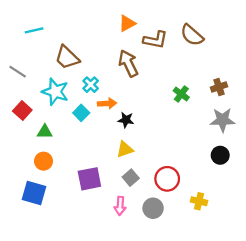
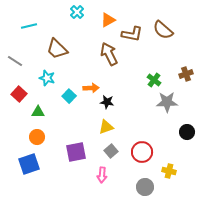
cyan cross: (91, 85) -> (77, 12), moved
cyan star: (55, 92) -> (47, 78), size x0.7
gray star: (223, 120) -> (167, 102), moved
blue square: (34, 193) -> (29, 164), turned -35
gray circle: (153, 208) -> (145, 187), moved

